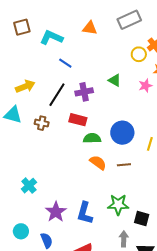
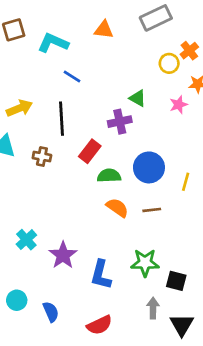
purple cross: (84, 92) -> (120, 122), moved
black line: (57, 95) -> (62, 119), turned -35
red rectangle: (78, 120) -> (90, 151), turned -66
purple star: (56, 212) -> (63, 255), moved

